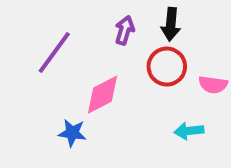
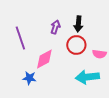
purple line: (54, 52) -> (20, 38), turned -55
cyan arrow: (189, 131) -> (87, 77), size x1.6

